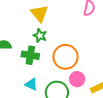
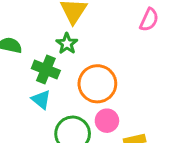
cyan triangle: (31, 84) -> (41, 99), moved

